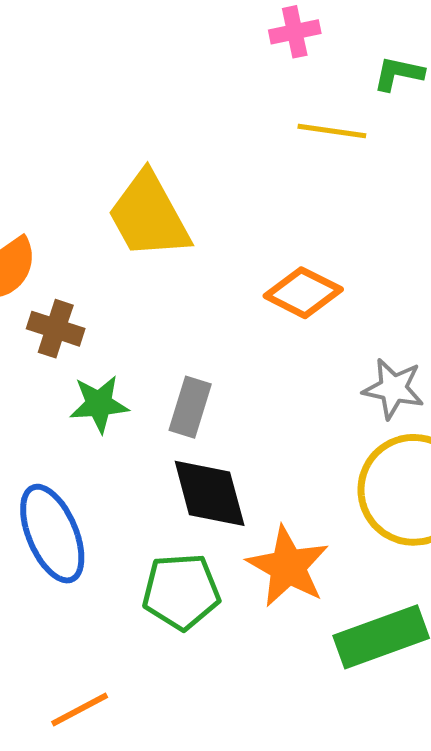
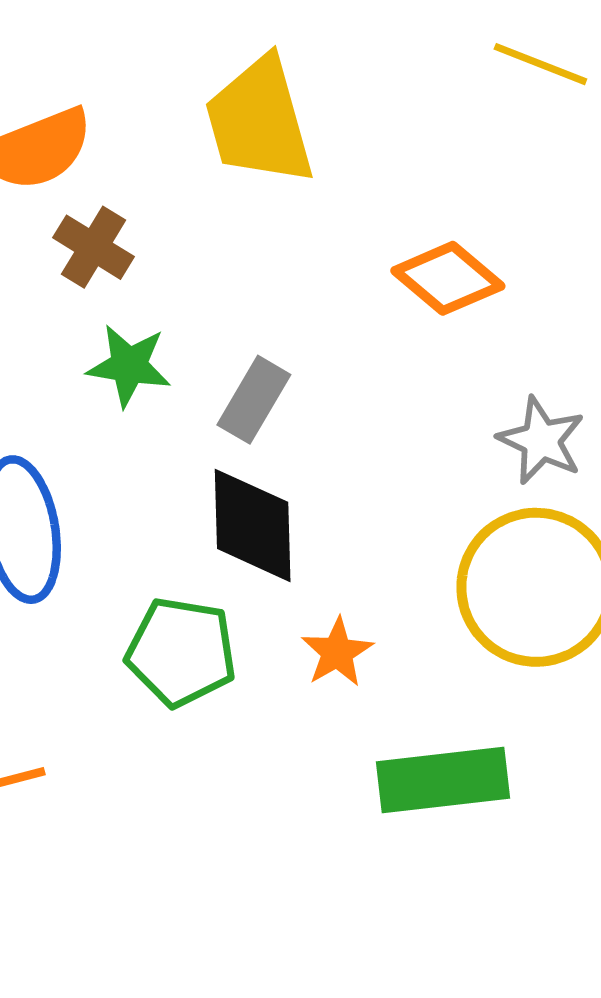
orange star: (288, 567) -> (337, 652), size x0.6

